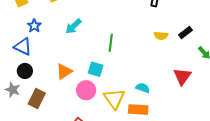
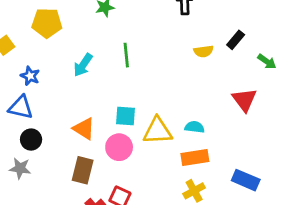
green line: (111, 43) -> (126, 55), moved
orange triangle: (64, 72) -> (84, 129), turned -42
brown rectangle: (37, 99) -> (83, 170), moved
yellow triangle: (114, 99) -> (158, 131), moved, turned -45

